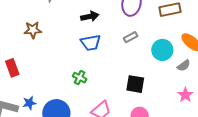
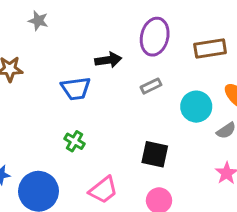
black arrow: (90, 16) -> (108, 60), moved
blue trapezoid: (91, 43) -> (76, 89), moved

